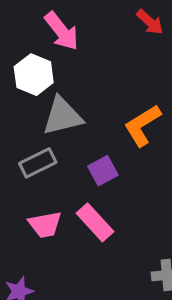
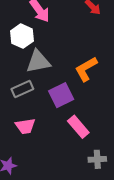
purple square: (103, 171) -> (61, 95), size x1.4
pink rectangle: (95, 222) -> (78, 127), moved

